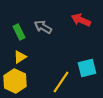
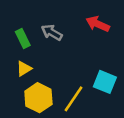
cyan square: (87, 68) -> (105, 82), turned 36
yellow hexagon: (15, 81) -> (38, 98), moved

